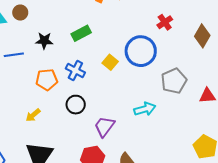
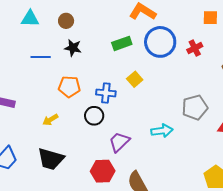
brown circle: (20, 13) -> (66, 21), moved
green rectangle: (81, 33) -> (122, 43), moved
blue circle: (141, 51) -> (160, 42), moved
blue cross: (75, 71) -> (106, 93), moved, turned -30

